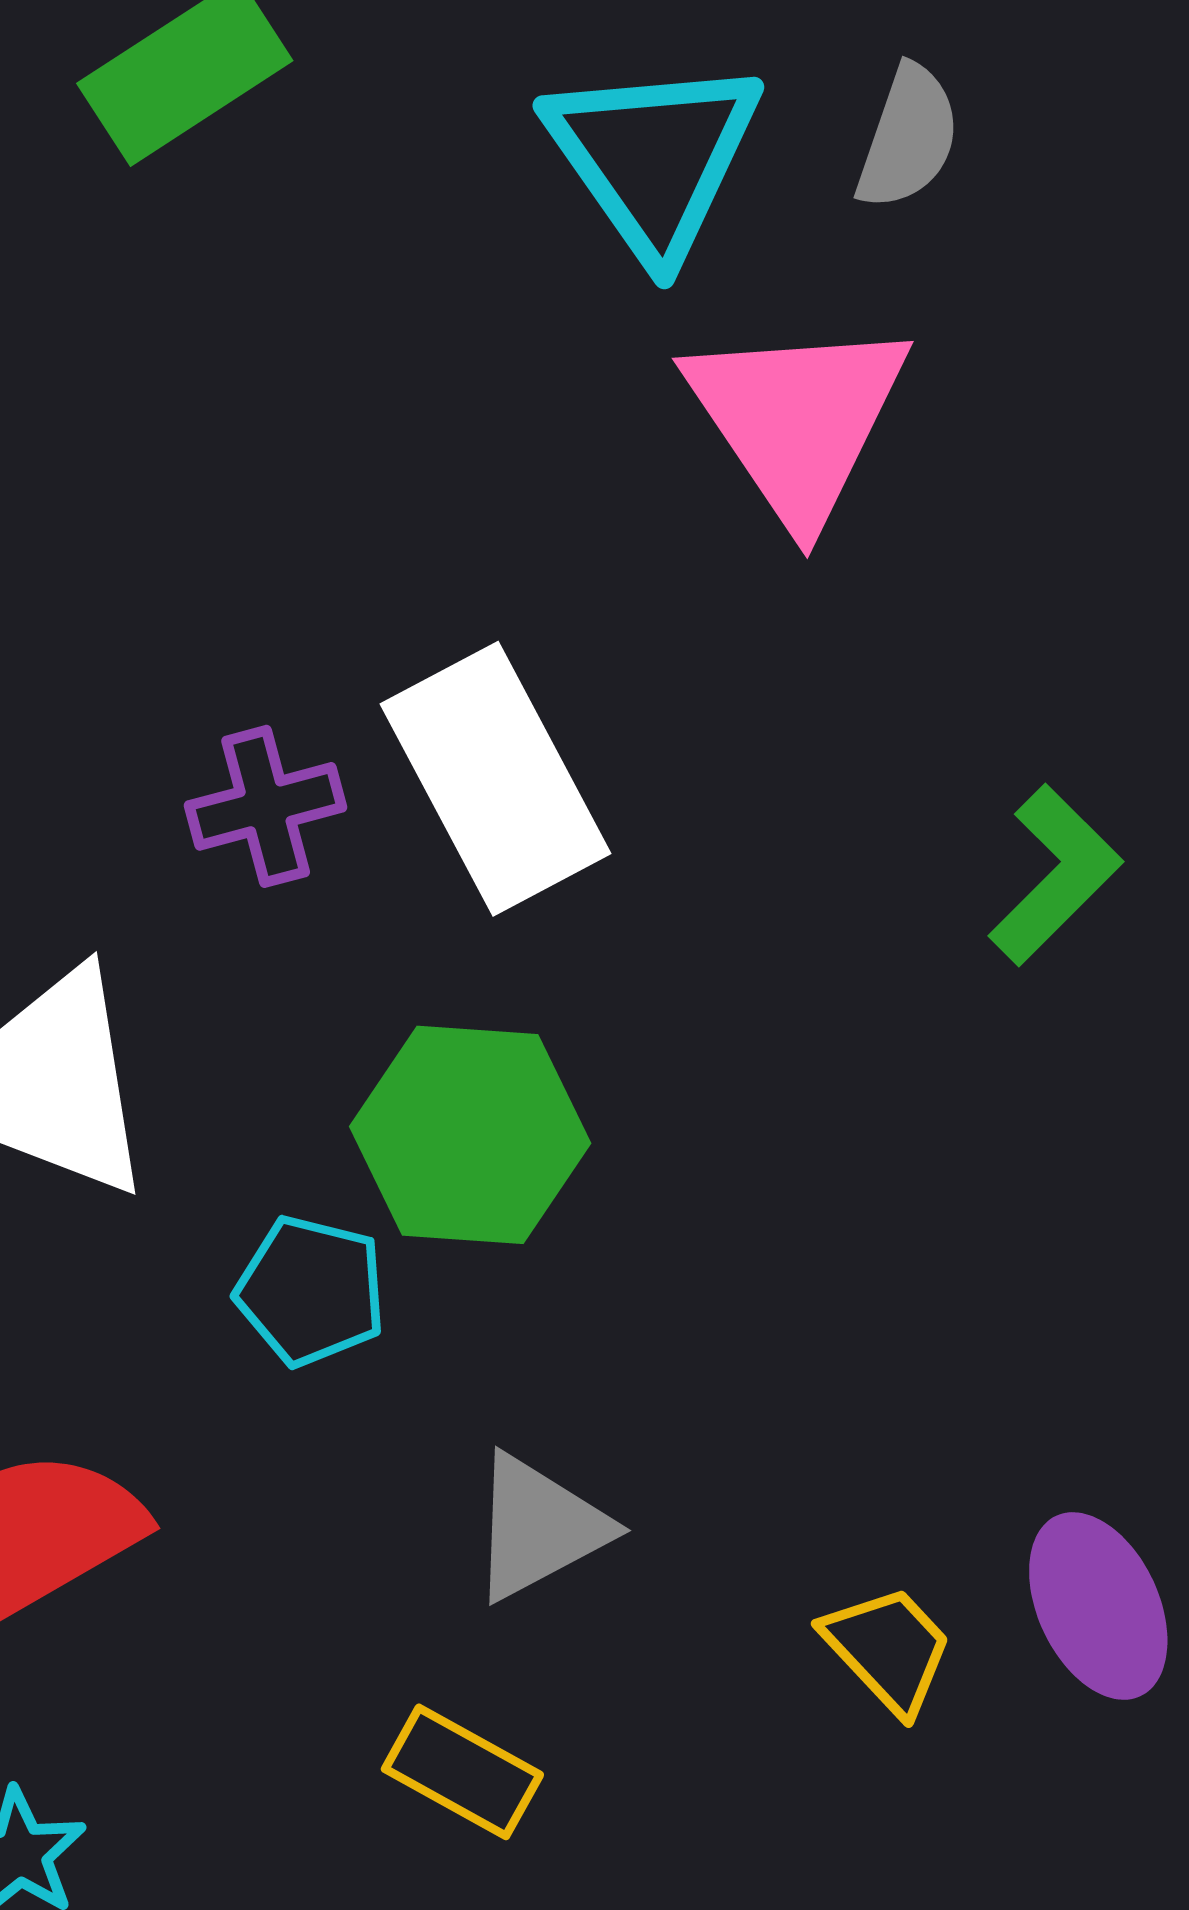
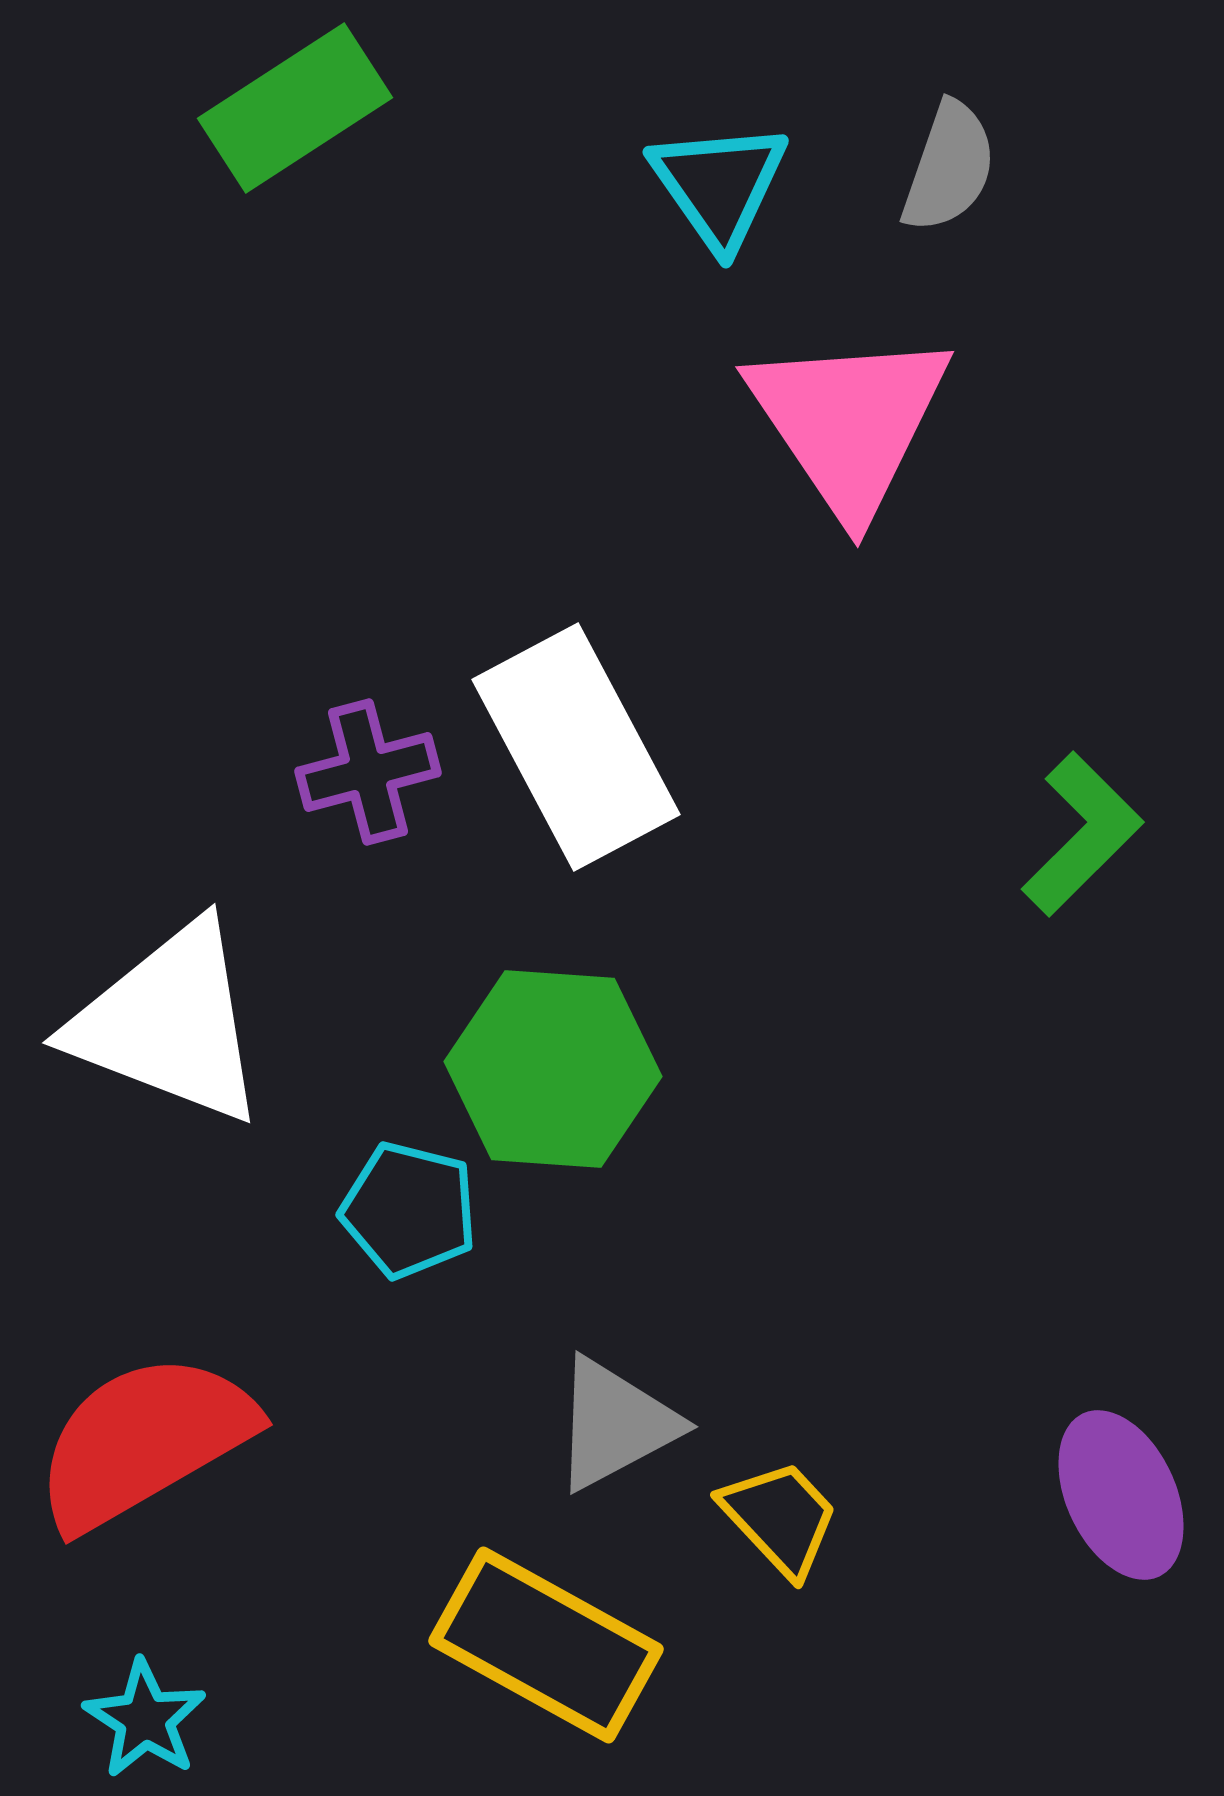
cyan triangle: (654, 157) -> (719, 185), size x0.7
yellow trapezoid: (888, 1649) -> (780, 1518), moved
yellow rectangle: (462, 1772) -> (546, 1645), size x1.6

